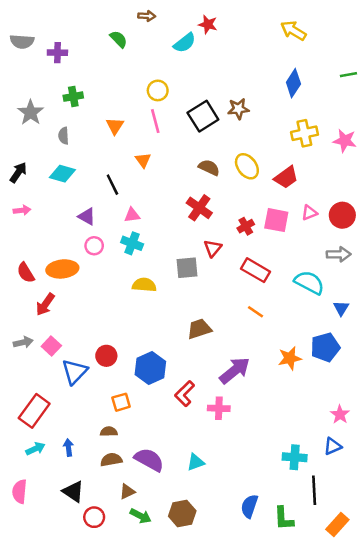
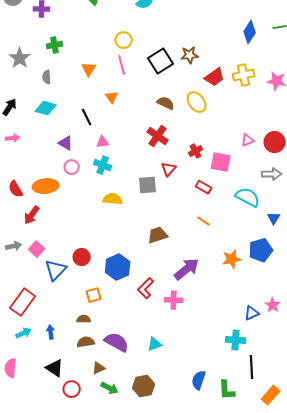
blue diamond: (293, 83) -> (250, 32), moved
red trapezoid: (286, 177) -> (215, 77), moved
pink square: (276, 220) -> (221, 162), moved
red rectangle: (256, 270) -> (204, 187), size x0.7
blue triangle: (333, 446) -> (252, 313), moved

